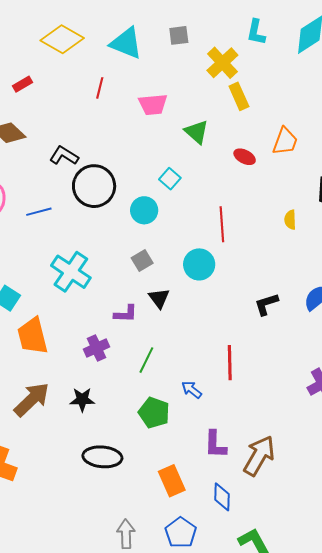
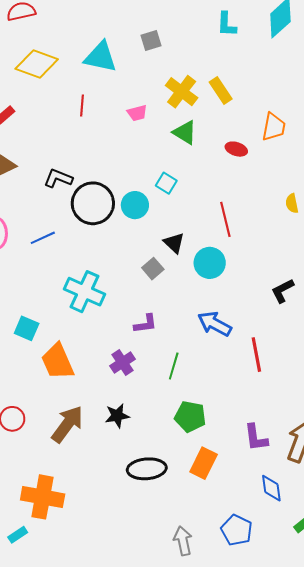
yellow cross: (222, 63) -> (182, 92), moved
pink trapezoid: (153, 104) -> (137, 113), size x0.7
cyan circle: (144, 210) -> (135, 205), moved
black triangle: (159, 298) -> (174, 243), moved
blue arrow: (192, 390) -> (214, 324), moved, size x1.6
orange rectangle: (172, 481) -> (204, 463), moved, turned 60

